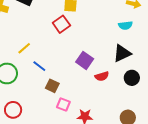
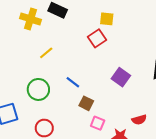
yellow line: (24, 48) -> (46, 53), moved
red semicircle: (102, 76) -> (139, 120), moved

